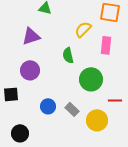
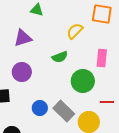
pink rectangle: (106, 45) -> (102, 58), moved
green semicircle: (68, 55) -> (60, 57), turned -98
gray rectangle: (72, 109) -> (64, 111), size x1.5

